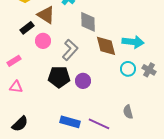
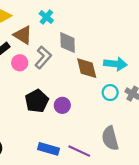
gray L-shape: (70, 50) -> (43, 57), moved
black pentagon: (59, 77) -> (37, 101), turned -30
gray semicircle: (128, 112) -> (110, 138), size x1.6

